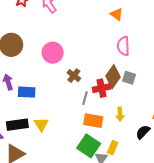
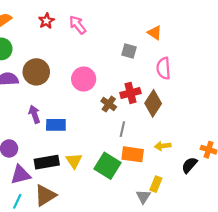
gray square: (129, 78) -> (129, 51), moved
red cross: (102, 88) -> (130, 93), moved
yellow arrow: (120, 114) -> (163, 146), turned 88
green square: (89, 146) -> (107, 166), moved

